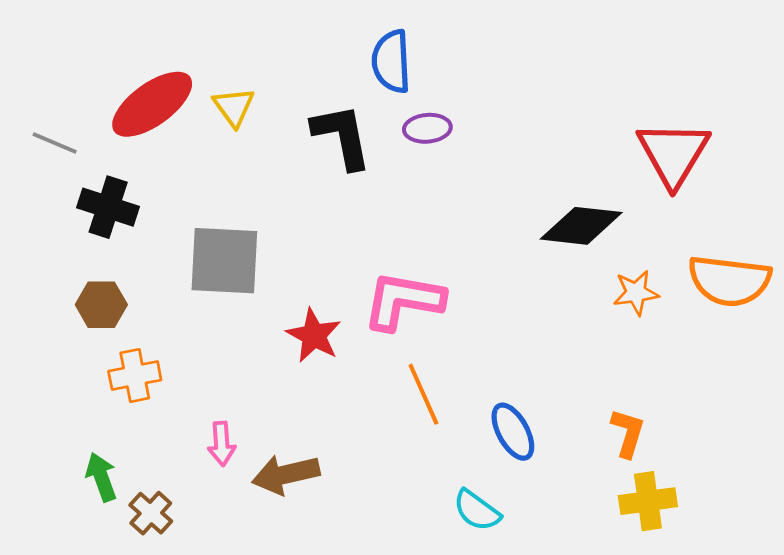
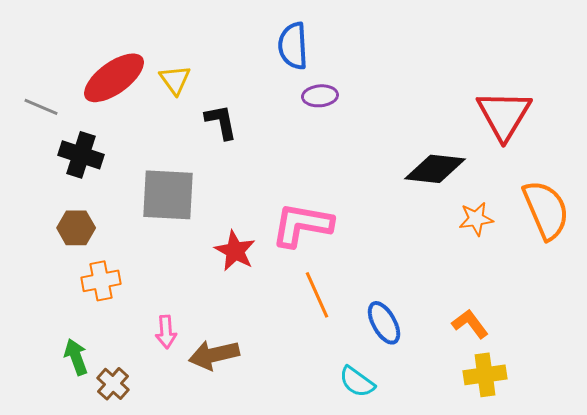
black L-shape: (342, 136) -> (221, 122), moved, size x0.7
orange semicircle: (729, 281) -> (546, 210), turned -120
orange L-shape: (628, 433) -> (470, 324), turned -54

